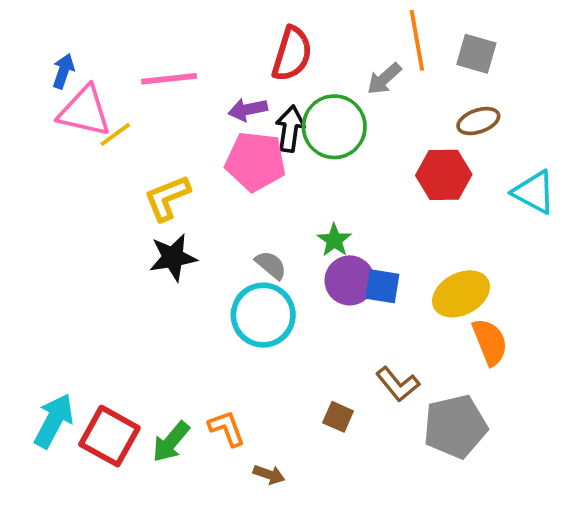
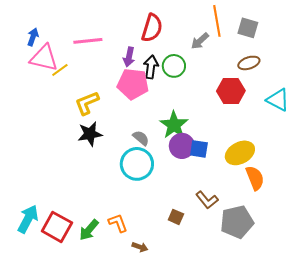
purple arrow: (248, 109) -> (129, 57), turned -66
green circle: (334, 127) -> (174, 66), size x0.7
green star: (334, 240) -> (174, 125), size x1.6

